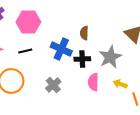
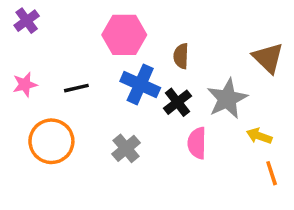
pink hexagon: (28, 22) -> (124, 35), moved
black cross: (82, 59) -> (177, 102), turned -35
yellow arrow: (120, 84) -> (259, 136), moved

